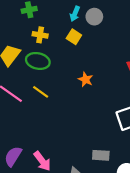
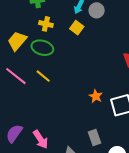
orange star: (86, 79) -> (96, 96), moved
gray rectangle: (101, 155) -> (95, 137), turned 63

